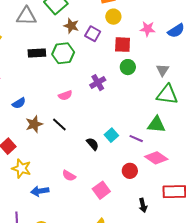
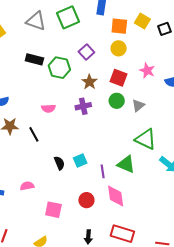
brown star: (71, 26) -> (89, 82), moved
purple square: (93, 34) -> (86, 52), moved
gray triangle: (163, 70) -> (138, 105), moved
purple line: (136, 139) -> (103, 171), turned 40
pink diamond: (156, 158) -> (116, 196), turned 30
pink semicircle: (69, 176) -> (27, 186), turned 120
pink square: (101, 190) -> (53, 210), turned 30

